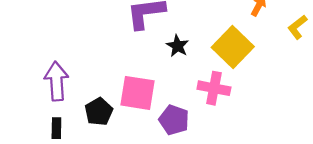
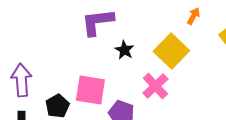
pink cross: (214, 88) -> (155, 86), turned 36

